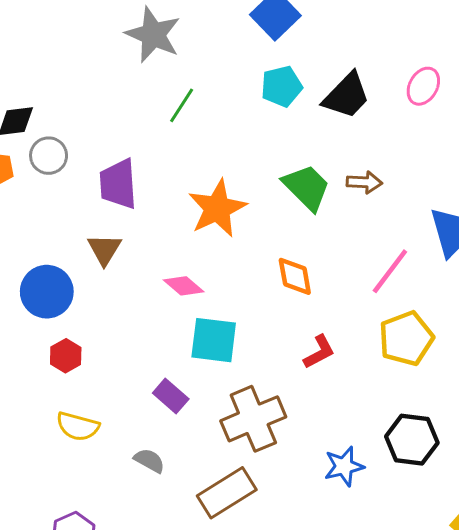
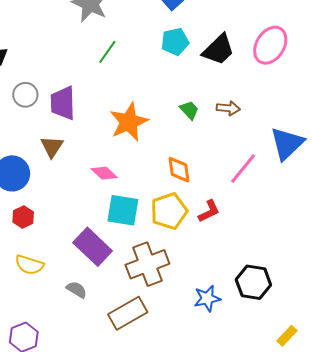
pink ellipse: (423, 86) -> (270, 45), size x1.5
gray circle: (49, 156) -> (25, 95), moved
green trapezoid: (307, 187) -> (189, 110), size x0.6
yellow pentagon: (406, 338) -> (169, 211), moved
red L-shape: (319, 352) -> (209, 211), moved
purple rectangle: (171, 396) -> (93, 247), size x1.6

